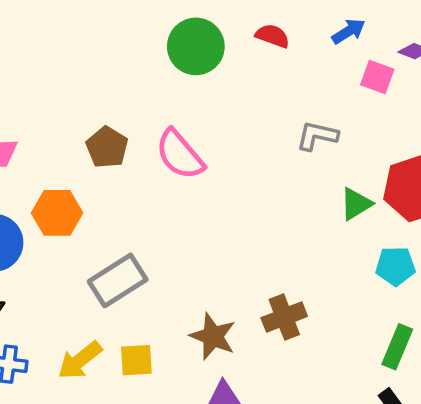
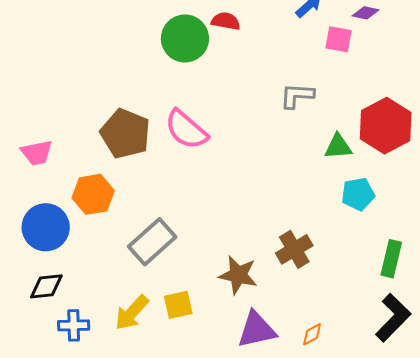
red semicircle: (272, 36) -> (226, 21), moved
brown pentagon: (107, 147) -> (125, 134), size x1.4
green triangle: (356, 204) -> (338, 147), turned 36
cyan pentagon: (395, 266) -> (358, 194), moved

